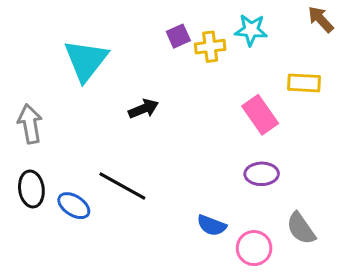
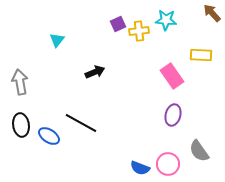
cyan triangle: (86, 60) -> (57, 40), size x0.5
purple ellipse: (262, 174) -> (173, 115), turned -75
blue semicircle: (212, 225) -> (140, 168), moved

